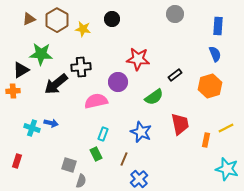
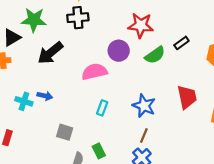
black cross: (81, 67) -> (78, 18), moved
green semicircle: (154, 97) -> (155, 55), moved
green rectangle: (96, 154) -> (99, 151), moved
brown line: (124, 159) -> (144, 135), moved
gray square: (69, 165) -> (65, 132), moved

